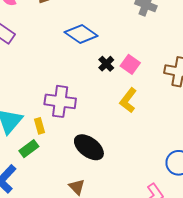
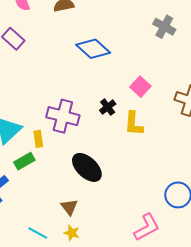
black cross: (106, 64) -> (108, 107), moved
yellow L-shape: (128, 100) -> (134, 124), turned -40

